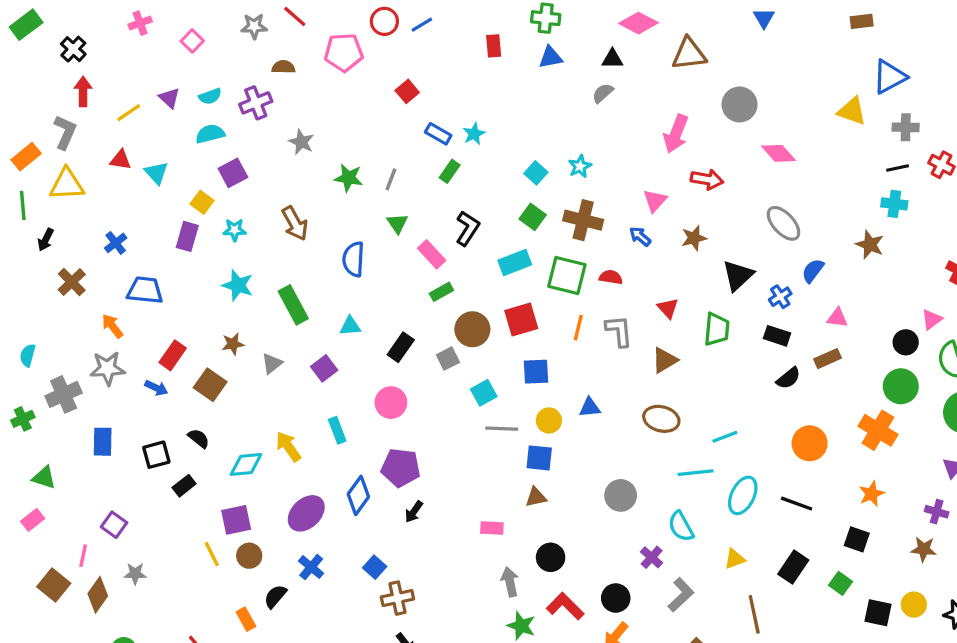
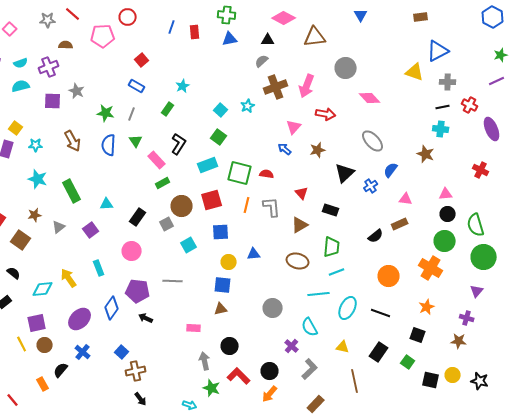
blue line: (422, 25) -> (172, 27), moved, turned -40
blue rectangle: (438, 134) -> (137, 86), moved
purple square: (233, 173) -> (53, 101), moved, turned 30
brown cross: (583, 220) -> (276, 87), moved, turned -35
blue semicircle: (353, 259) -> (109, 145), moved
pink triangle: (932, 319) -> (446, 194), moved, turned 32
green trapezoid: (717, 329) -> (332, 247), moved
black rectangle: (777, 336) -> (331, 210), moved
gray line: (502, 429) -> (173, 281), moved
black arrow: (414, 512) -> (146, 318), turned 80
yellow triangle: (735, 559) -> (343, 347), turned 32

